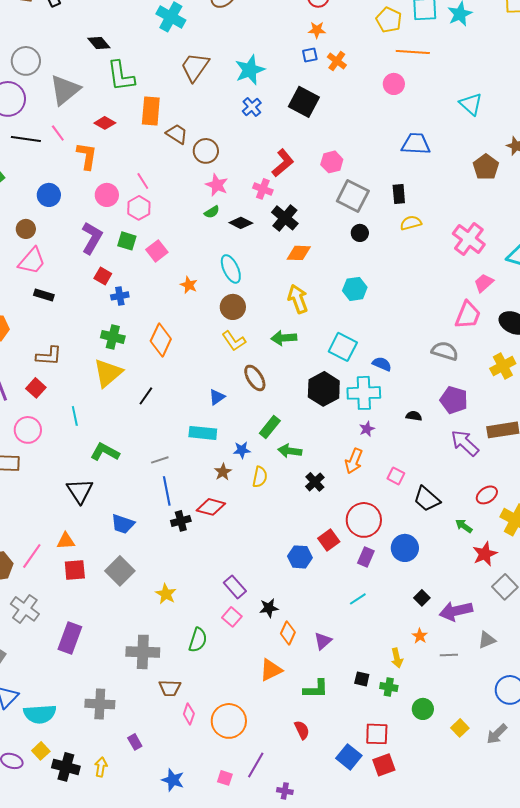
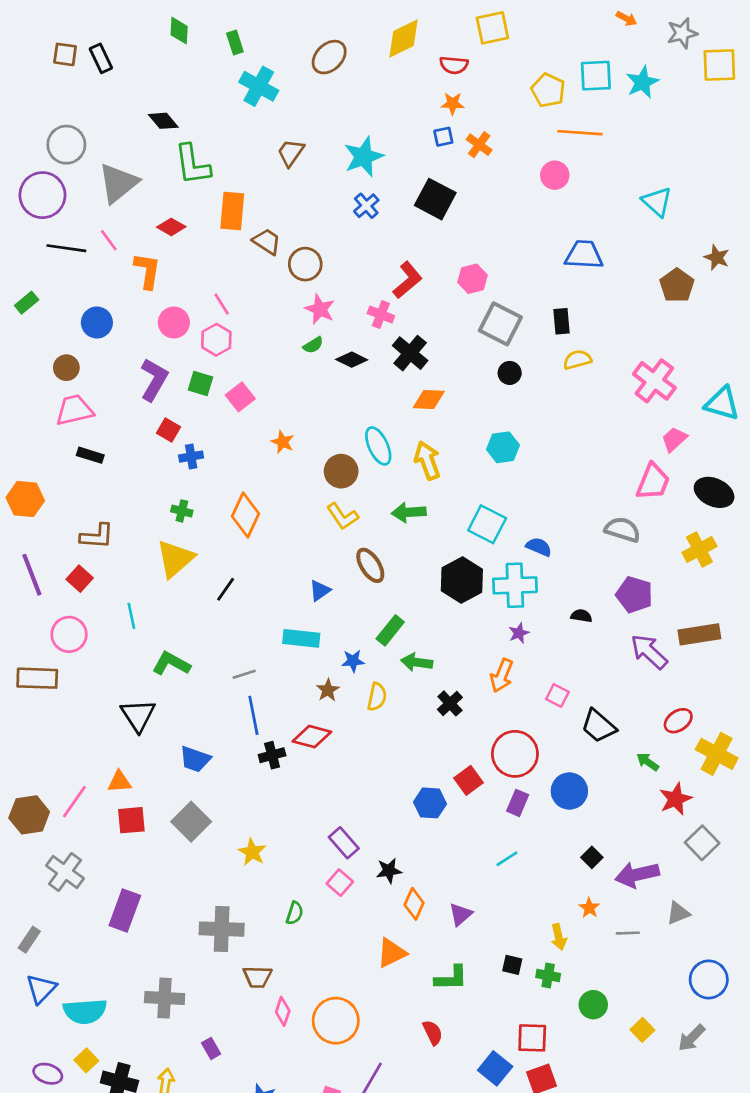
brown trapezoid: (195, 67) -> (291, 153), size x0.7
pink trapezoid: (32, 261) -> (74, 410), turned -144
cyan ellipse: (231, 269) -> (378, 446), moved
green cross: (113, 337) -> (182, 511), size x0.7
green semicircle: (198, 640) -> (295, 913), size x0.7

